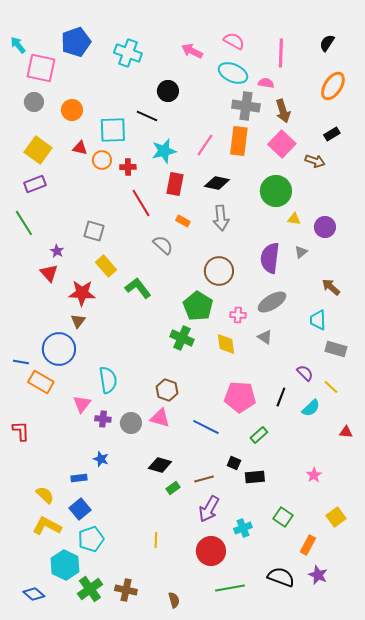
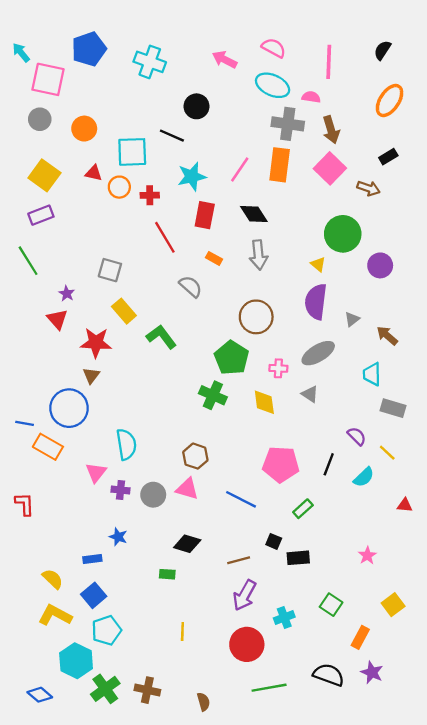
black diamond: (217, 183) -> (254, 214), turned 45
green circle: (276, 191) -> (343, 234), moved
yellow triangle: (294, 219) -> (318, 264), moved, turned 32
gray triangle: (301, 252) -> (352, 319), moved
green rectangle: (173, 488) -> (167, 574), moved, turned 40

